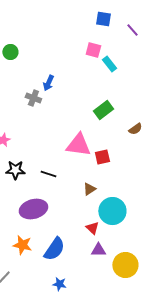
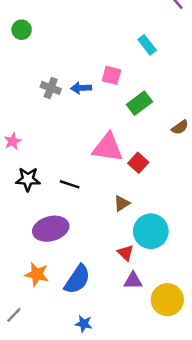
pink square: (93, 50) -> (112, 75), moved
blue arrow: (48, 83) -> (81, 88), moved, turned 63
red square: (102, 157) -> (138, 163), turned -35

